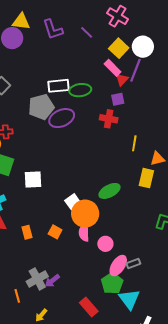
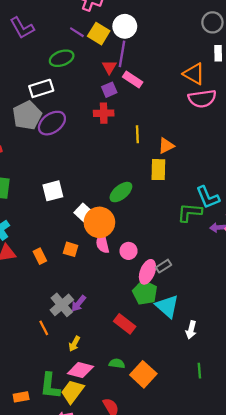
purple line: (87, 32) -> (77, 32), moved
pink rectangle: (113, 68) -> (133, 79), moved
green ellipse: (80, 90) -> (62, 58), moved
white square: (33, 180) -> (53, 191), moved

